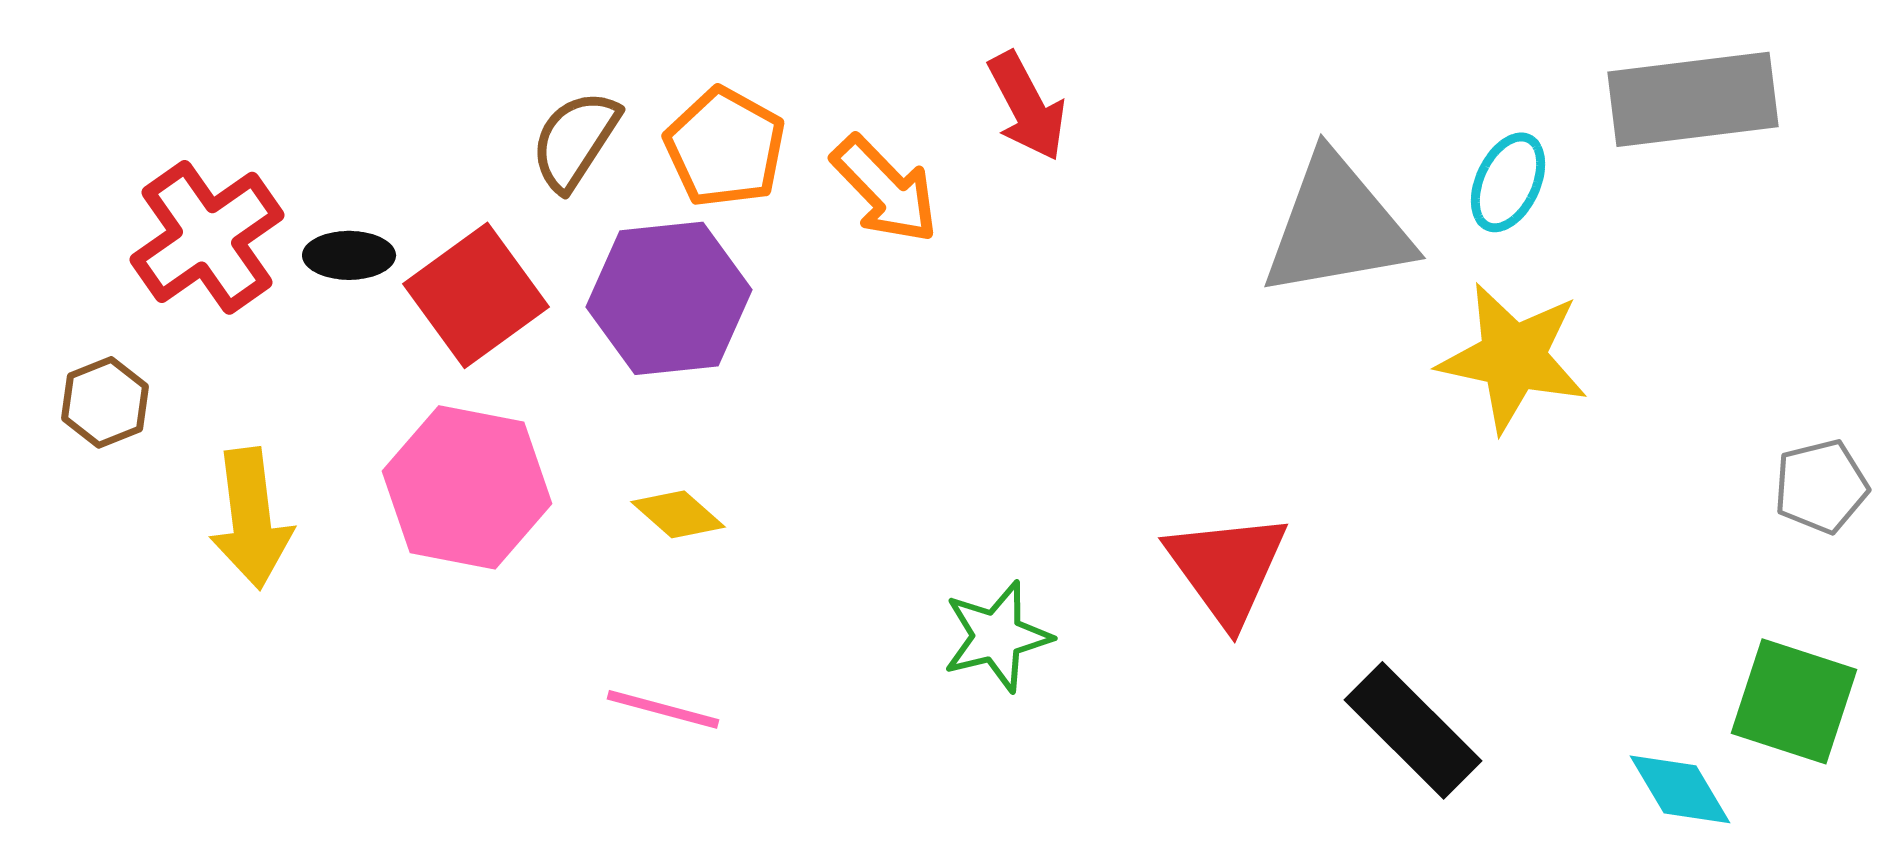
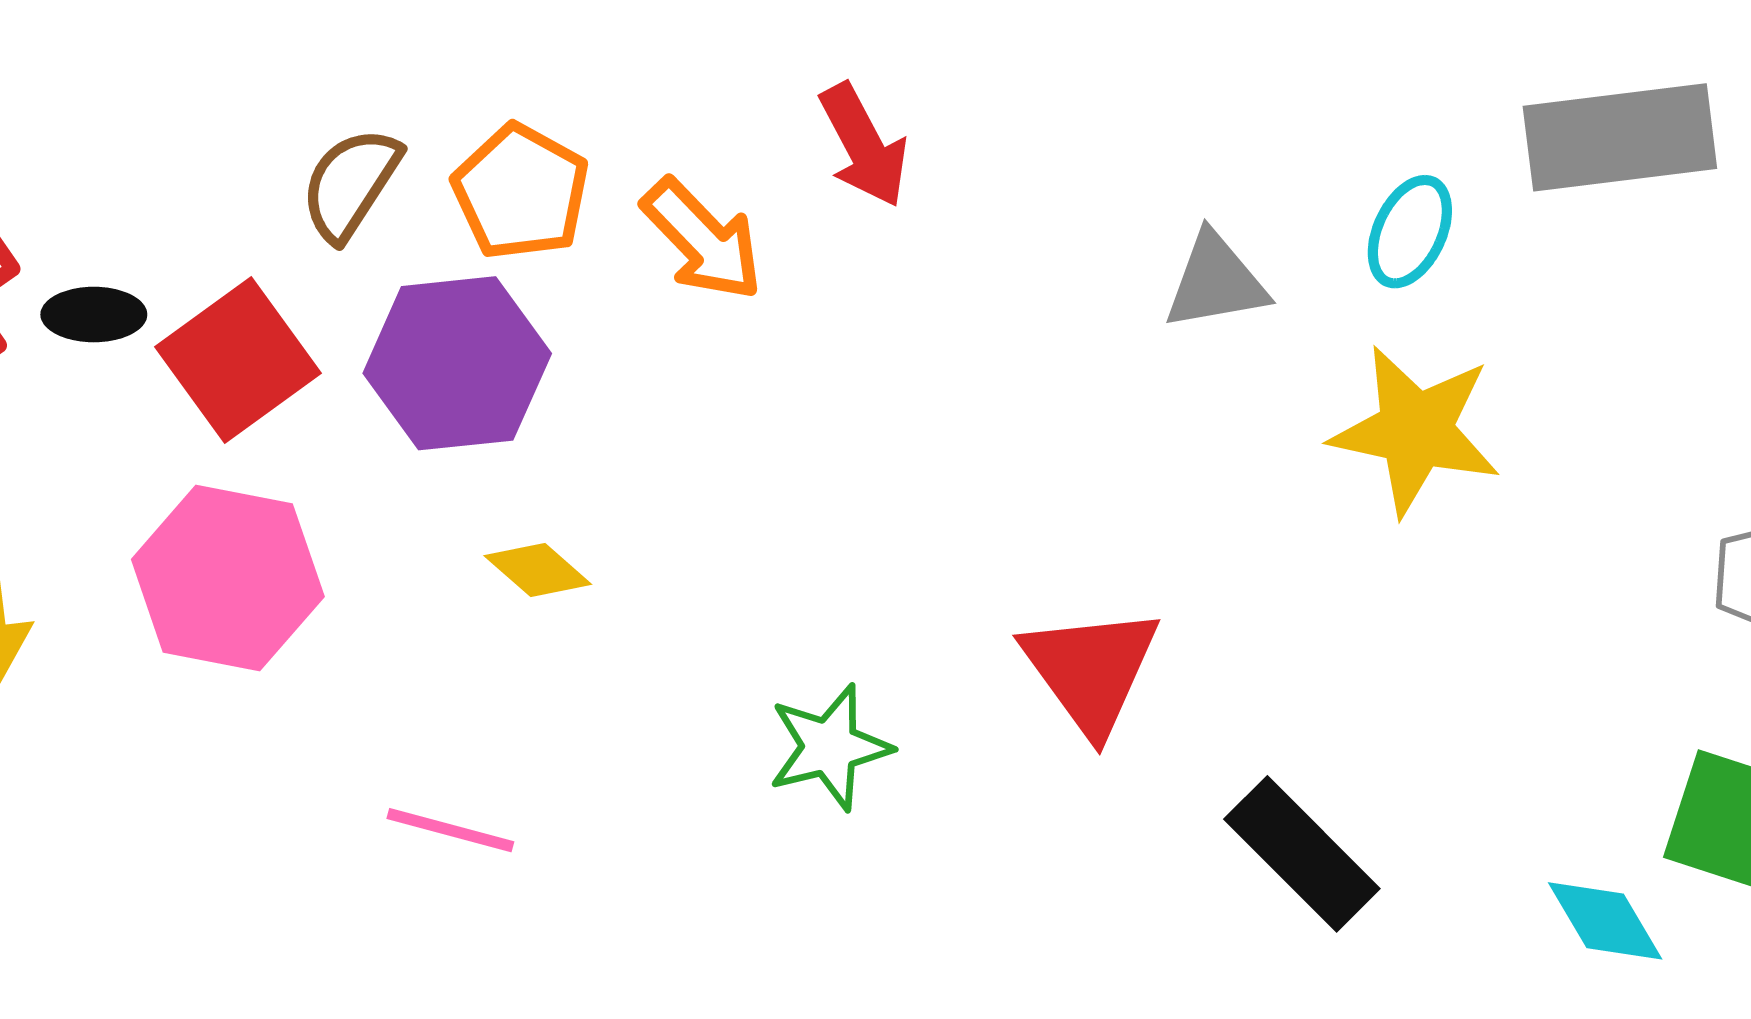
gray triangle: (1337, 226) -> (1216, 282), size x0.6
yellow diamond: (678, 514) -> (538, 570), moved

